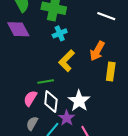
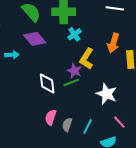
pink semicircle: (30, 98) -> (51, 117), moved
white diamond: (51, 102) -> (47, 83), moved
purple star: (67, 118) -> (74, 71), moved

